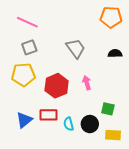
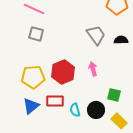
gray square: (29, 47) -> (36, 34), turned 35
gray trapezoid: (76, 48) -> (96, 35), moved
yellow pentagon: (23, 75) -> (33, 77), moved
yellow rectangle: (113, 135) -> (119, 121), turned 42

